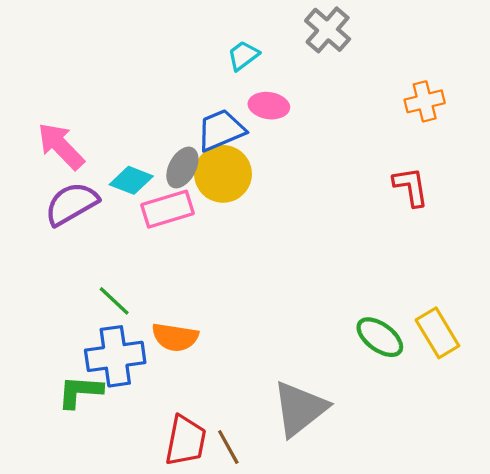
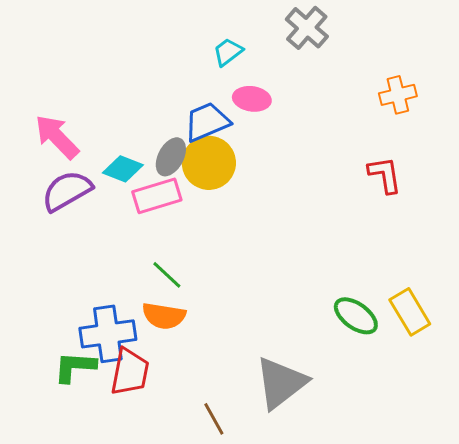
green line: (114, 301) -> (167, 275), moved
red trapezoid: (186, 441) -> (130, 372), moved

